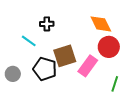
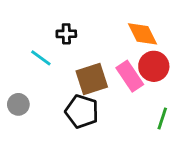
pink rectangle: (88, 66) -> (130, 76), moved, turned -70
black pentagon: (45, 69) -> (82, 111), moved

